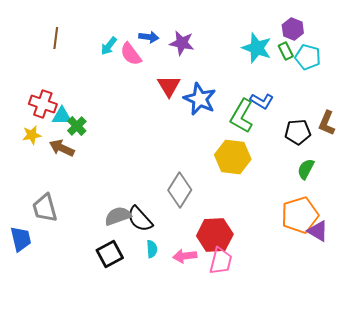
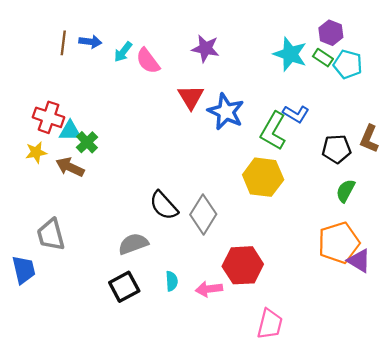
blue arrow: (149, 37) -> (90, 42), moved
green rectangle: (286, 51) -> (323, 58), turned -30
black semicircle: (140, 219) -> (164, 205), moved
pink trapezoid: (221, 261) -> (270, 324), moved

